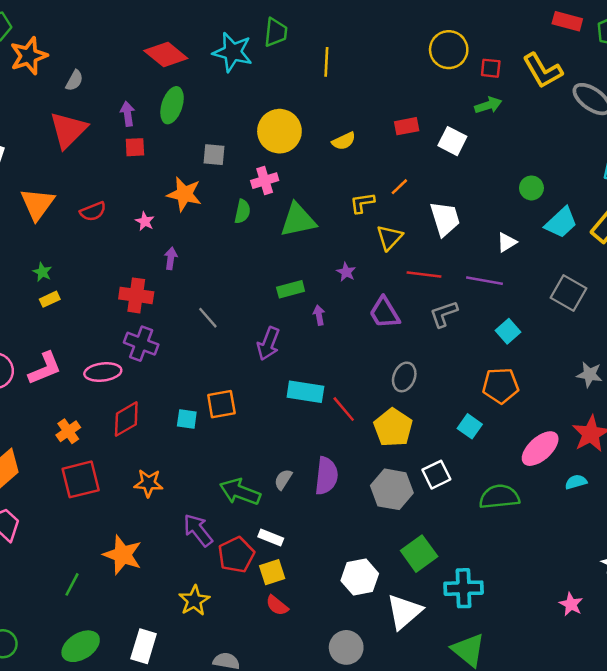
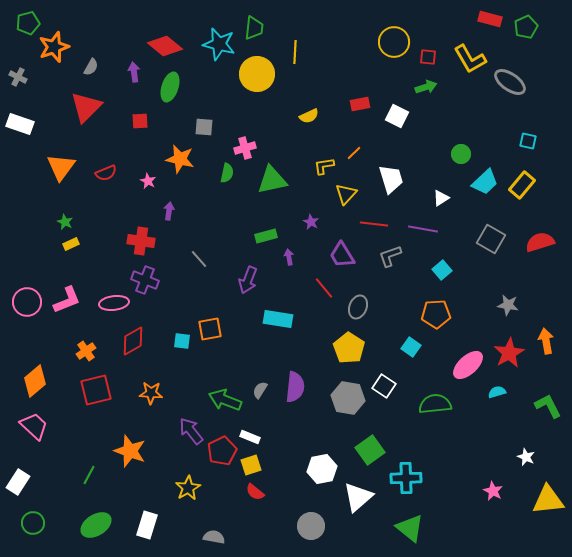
purple arrow: (128, 114) -> (134, 72), moved
yellow circle: (279, 131) -> (257, 74), moved
red line: (344, 409) -> (324, 288), moved
white square: (436, 475) -> (384, 386), turned -30

